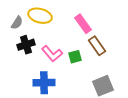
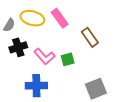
pink rectangle: (83, 24) -> (60, 18), moved
brown rectangle: (97, 46) -> (90, 37), moved

